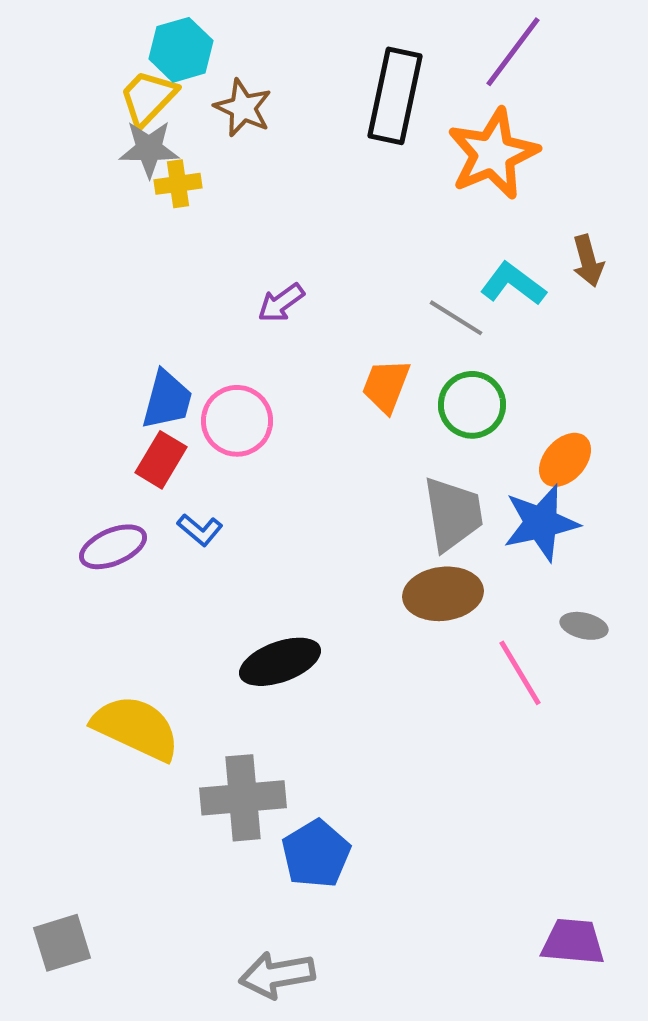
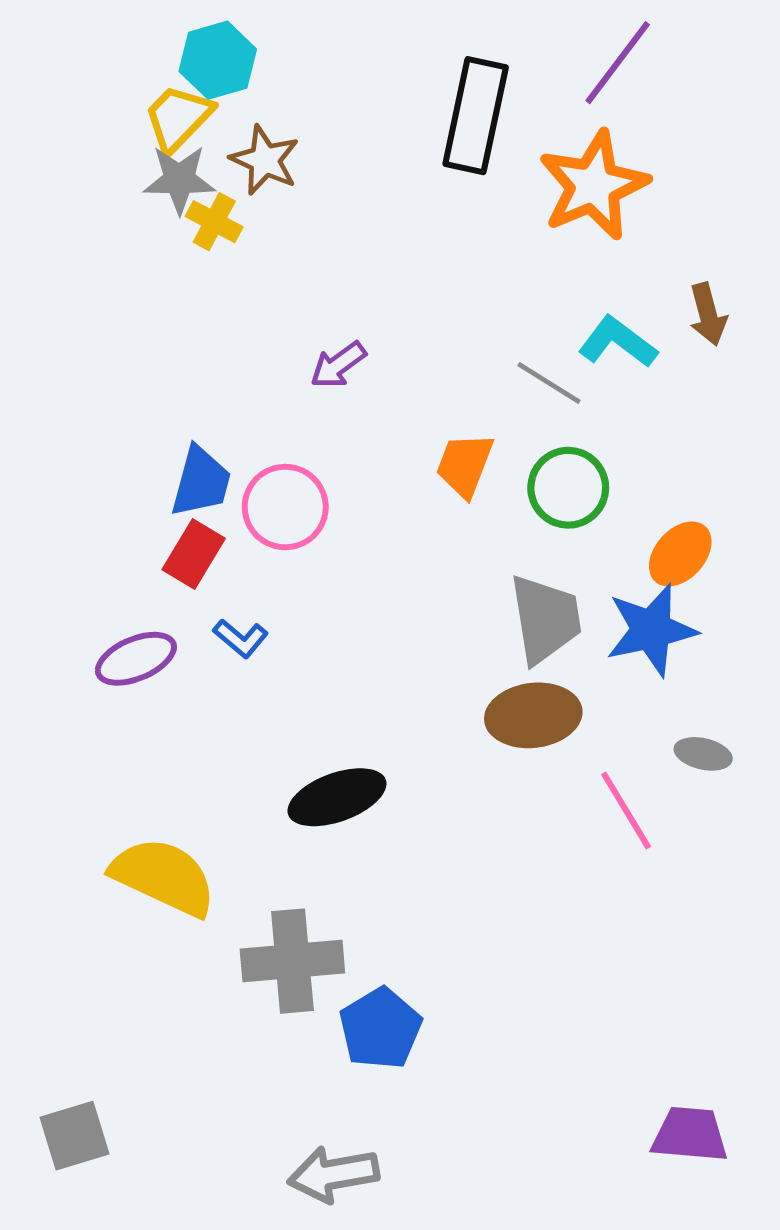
brown star: (243, 108) -> (265, 160), moved
yellow cross: (178, 184) -> (214, 222), turned 36

